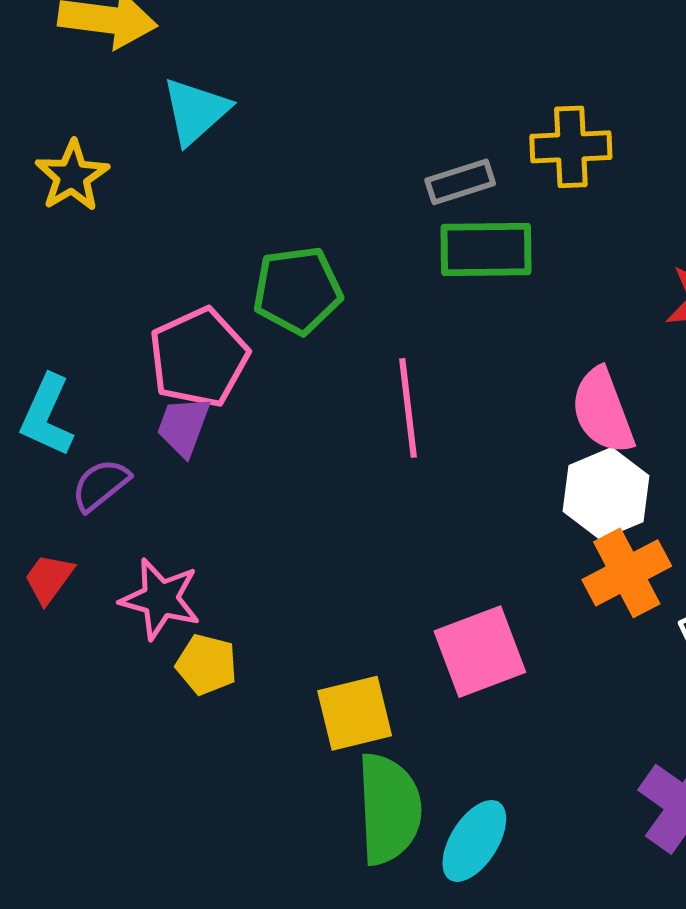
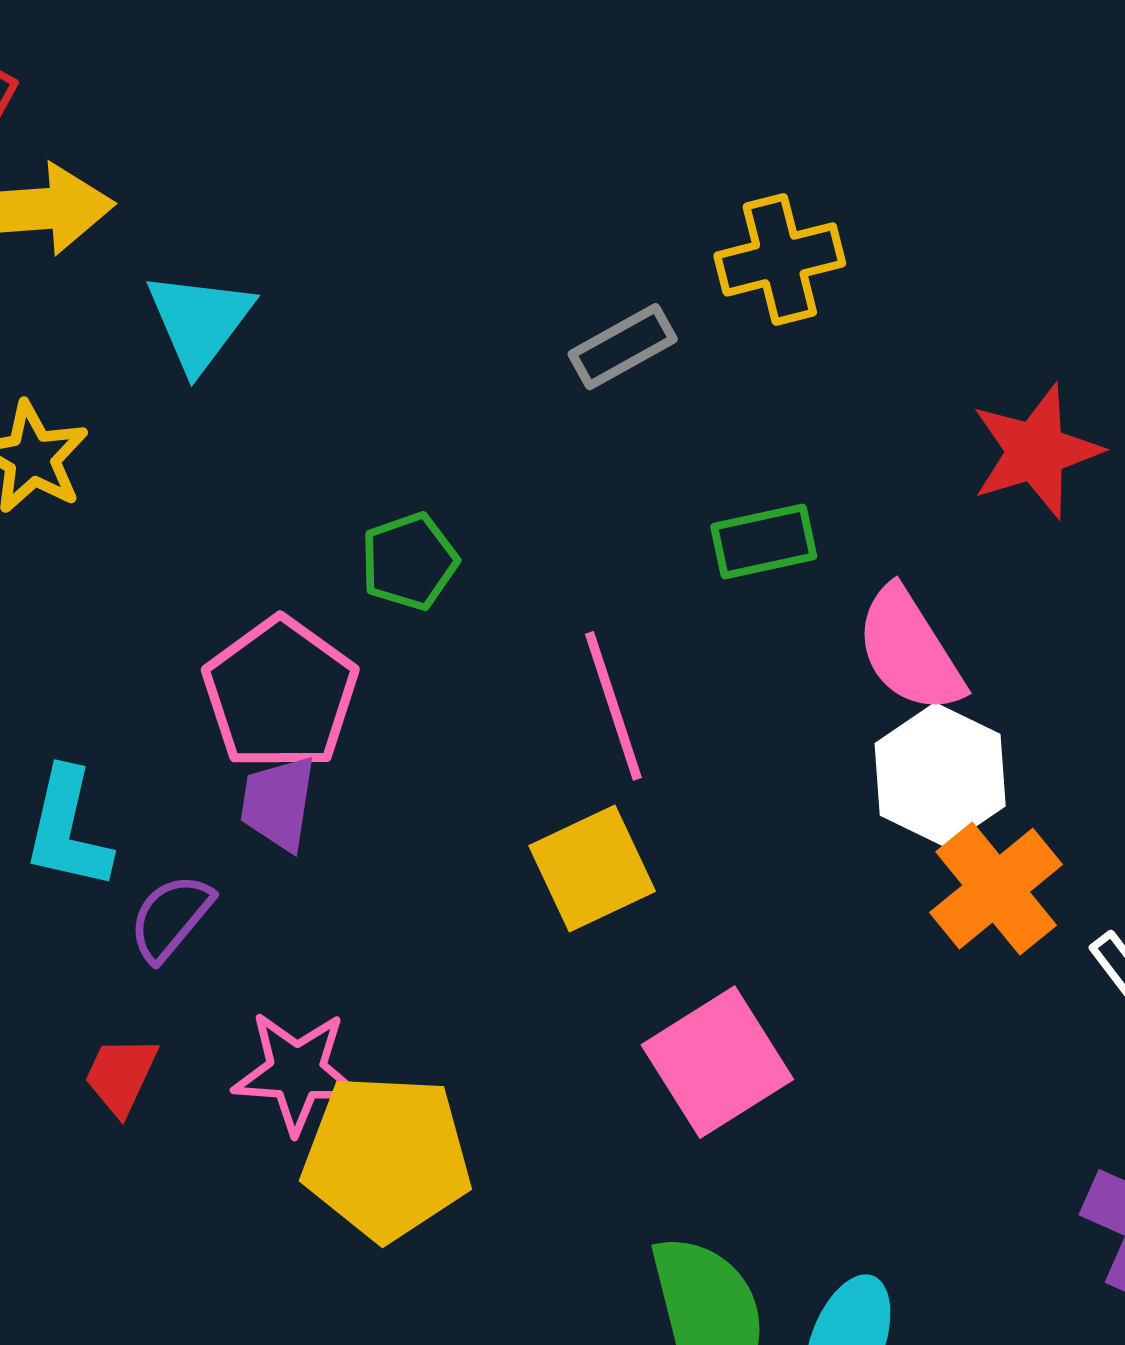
green rectangle: (486, 249) -> (764, 542), moved, size x0.7
green pentagon: (297, 290) -> (409, 561), size x0.7
pink square: (480, 652) -> (717, 1062), moved
yellow pentagon: (207, 664) -> (387, 1157), size x1.8
yellow square: (355, 713) -> (592, 869), moved

